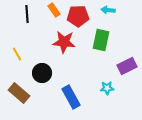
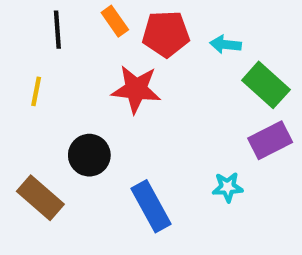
cyan arrow: (108, 10) -> (225, 45), moved
green rectangle: (101, 40) -> (266, 85), moved, turned -60
yellow line: (17, 54) -> (36, 91), moved, turned 40

